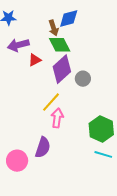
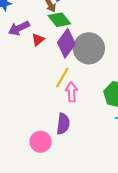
gray circle: (83, 79) -> (89, 48), size x2.0

